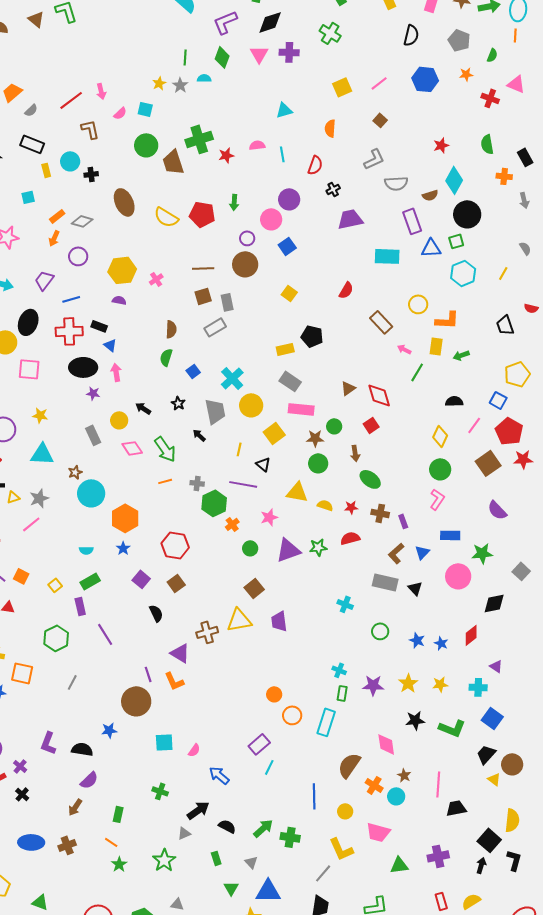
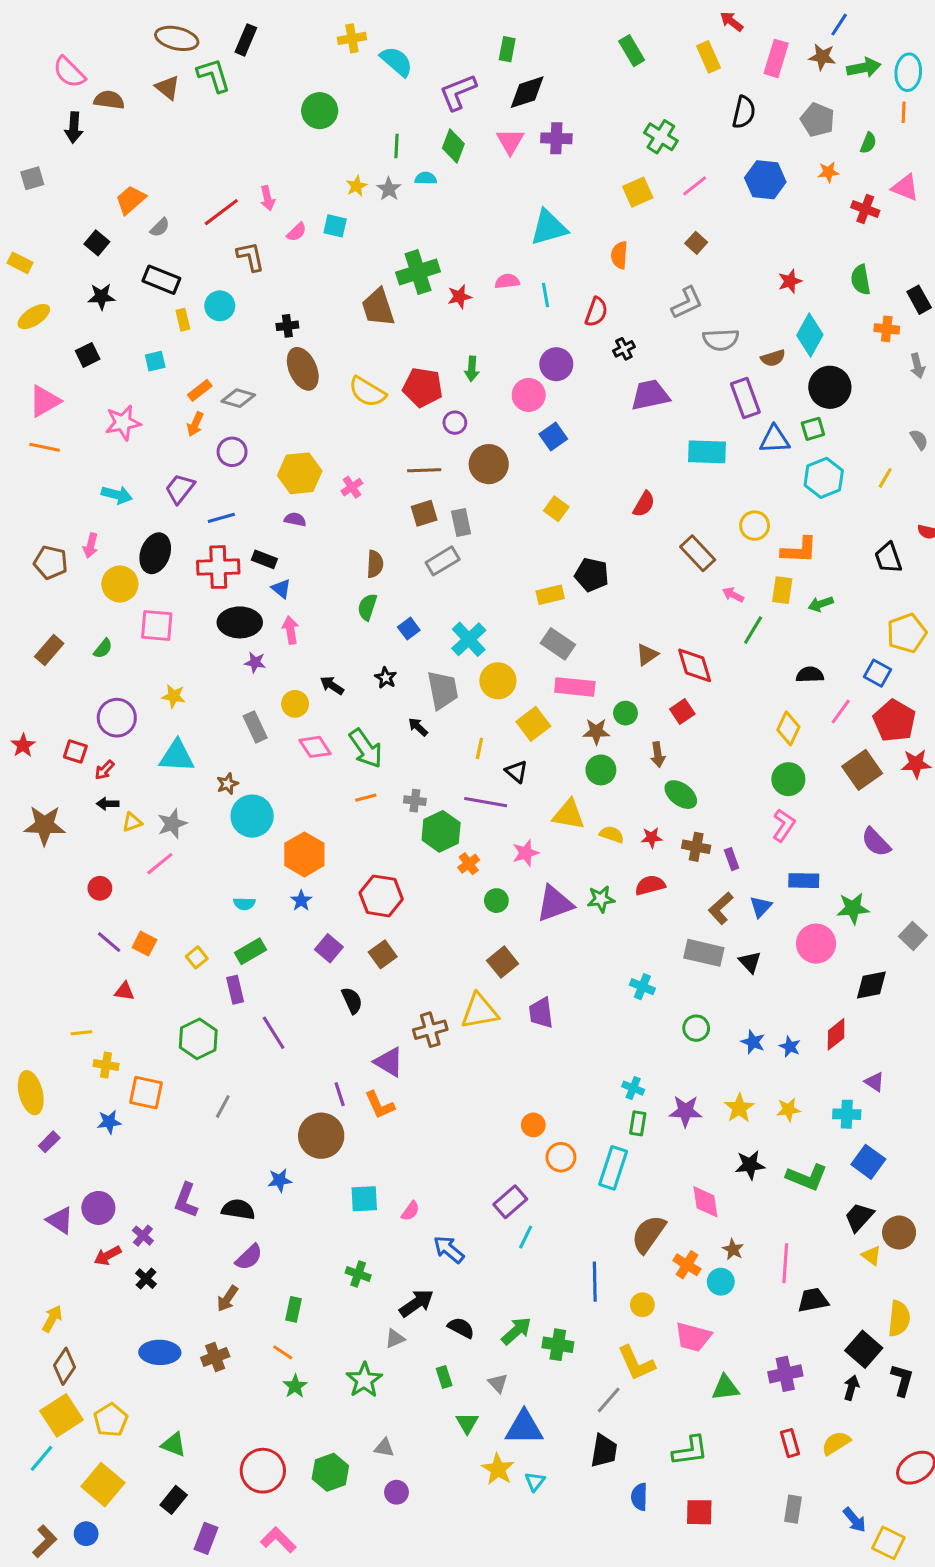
green cross: (330, 33) -> (661, 137), moved
cyan triangle: (284, 110) -> (549, 227), size x1.5
green circle: (146, 145) -> (320, 111), moved
black cross: (91, 174) -> (287, 326), moved
purple circle: (247, 238) -> (455, 423), moved

